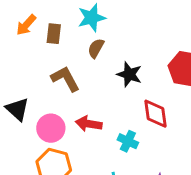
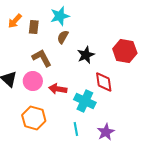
black star: (129, 74) -> (86, 55), turned 30
pink circle: (51, 128) -> (33, 81), moved
cyan cross: (128, 141) -> (85, 101), size x1.5

